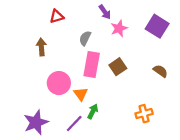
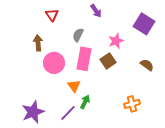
red triangle: (57, 16) -> (52, 15), turned -48
pink star: (119, 28) -> (116, 41), moved
pink circle: (59, 83) -> (54, 63), moved

